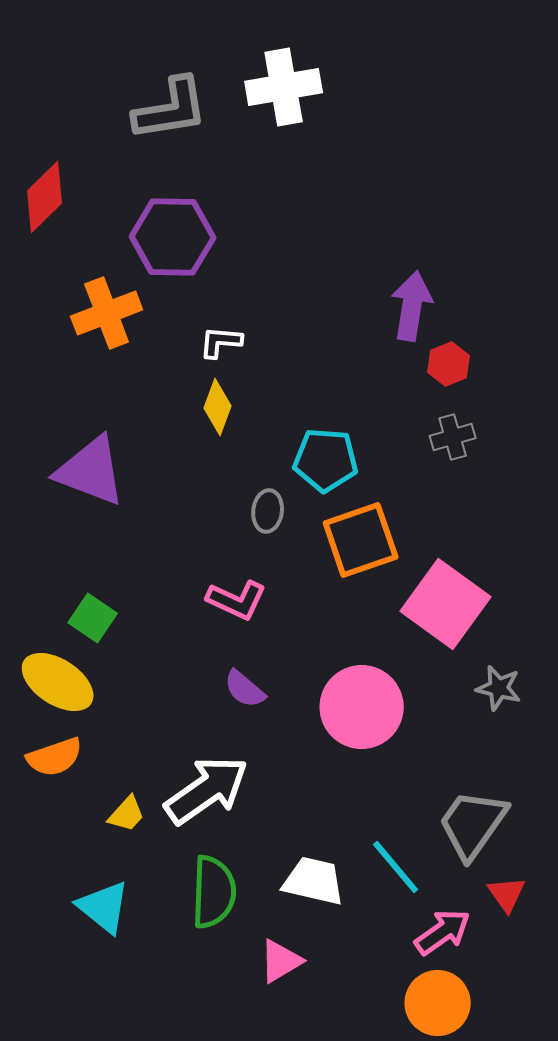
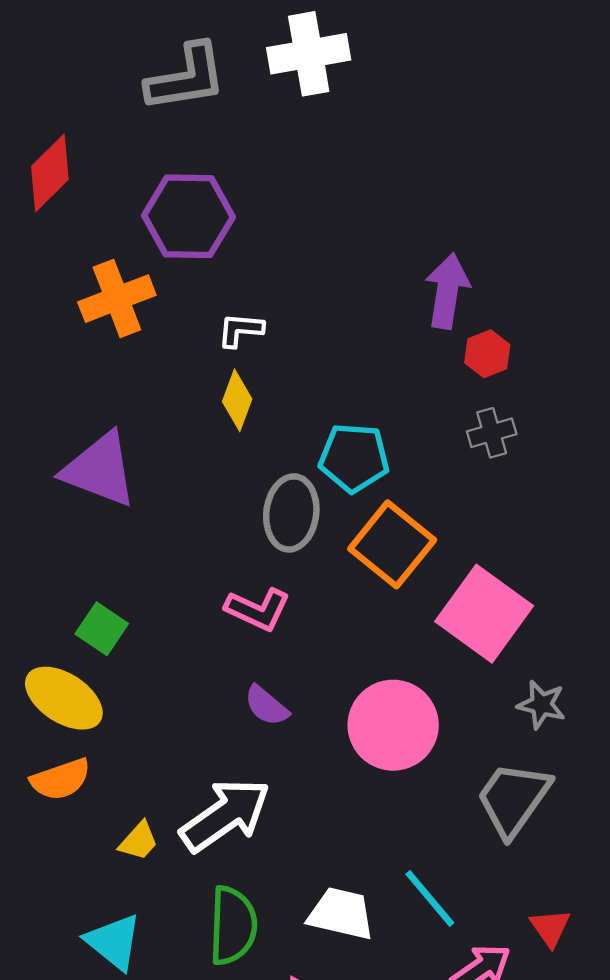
gray ellipse: (268, 511) -> (291, 513), size x1.6
orange square: (361, 540) -> (392, 544), turned -32
gray trapezoid: (473, 824) -> (513, 799), moved

